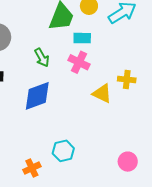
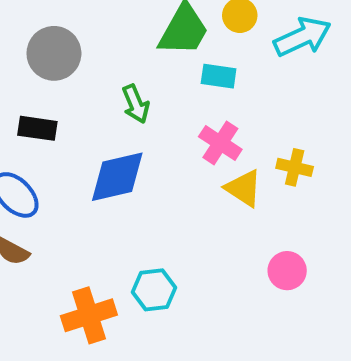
pink cross: (79, 62) -> (220, 143), moved
pink circle: (128, 162) -> (287, 271), moved
orange cross: (32, 168) -> (89, 315), size x1.5

